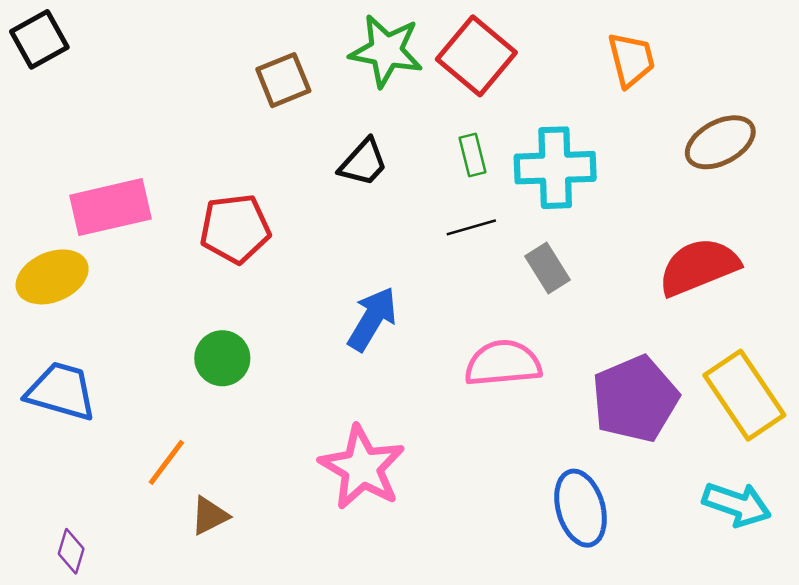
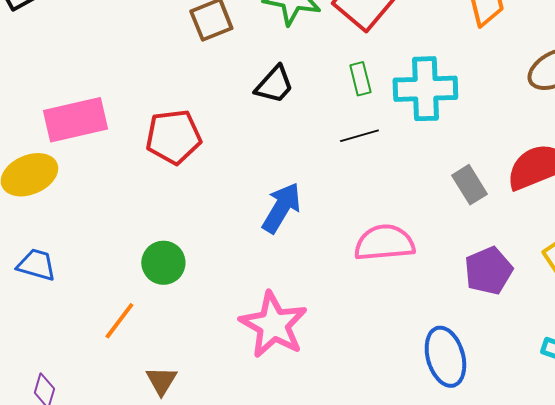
gray rectangle: (548, 268) -> (469, 185), moved
green circle: (222, 358) -> (163, 263), moved
blue trapezoid: (61, 391) -> (36, 265), size x0.7
purple pentagon: (635, 399) -> (488, 271), size x0.7
brown triangle: (210, 516) -> (161, 381), moved, turned -32

